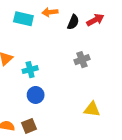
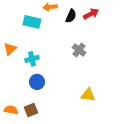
cyan rectangle: (23, 19) -> (32, 22), moved
gray cross: (82, 60) -> (79, 50), turned -32

